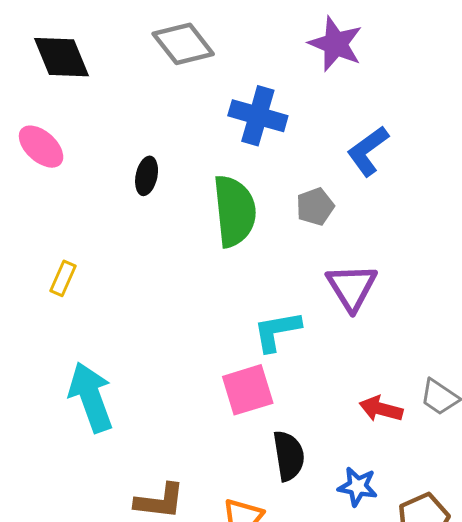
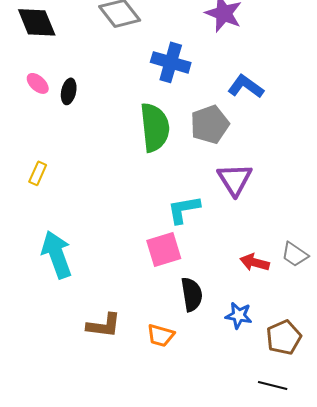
pink ellipse: (41, 147) -> (38, 83), moved, size x0.7
blue L-shape: (368, 151) -> (246, 86), turned 72
black ellipse: (147, 176) -> (69, 91), moved
gray pentagon: (315, 207) -> (210, 124), size x1.5

